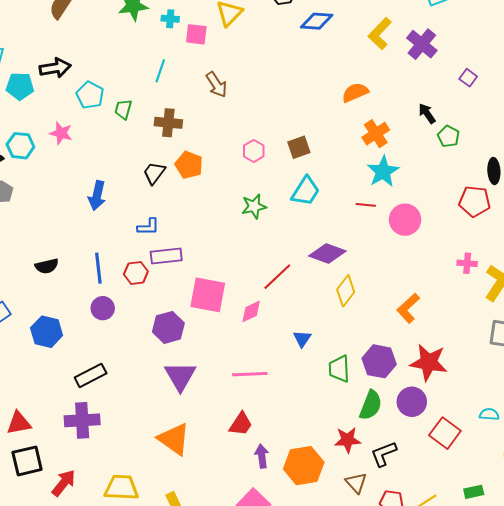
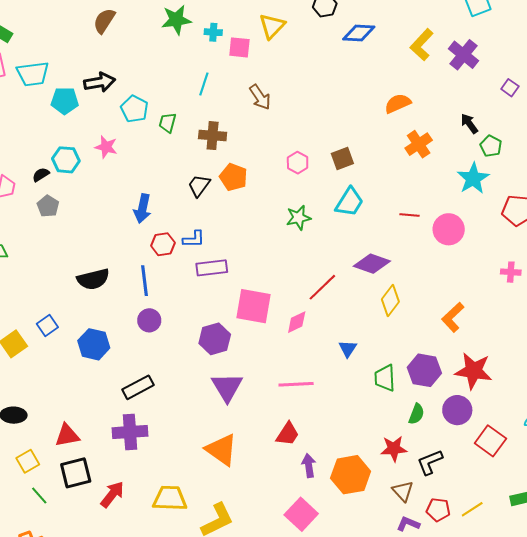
cyan star: (383, 172) -> (473, 178), moved
black semicircle: (47, 266) -> (93, 279), size x1.4
red hexagon: (136, 273) -> (163, 244), moved
green semicircle: (371, 405) -> (416, 414), size x0.7

